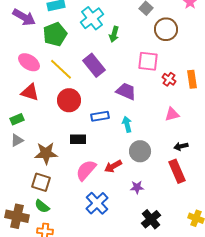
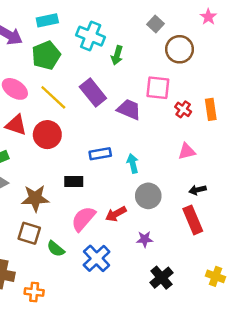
cyan cross: (92, 18) -> (91, 36), turned -30
purple trapezoid: (126, 91) -> (129, 109), moved
red circle: (69, 100) -> (47, 135), moved
green semicircle: (42, 206) -> (56, 249), moved

